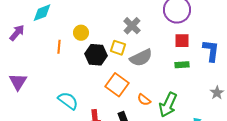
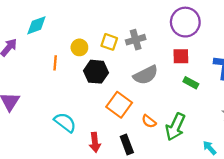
gray cross: (132, 26) -> (136, 40), turned 30
red square: (182, 41) -> (181, 56), moved
yellow square: (118, 48) -> (109, 42), moved
green rectangle: (182, 65) -> (191, 83), turned 32

